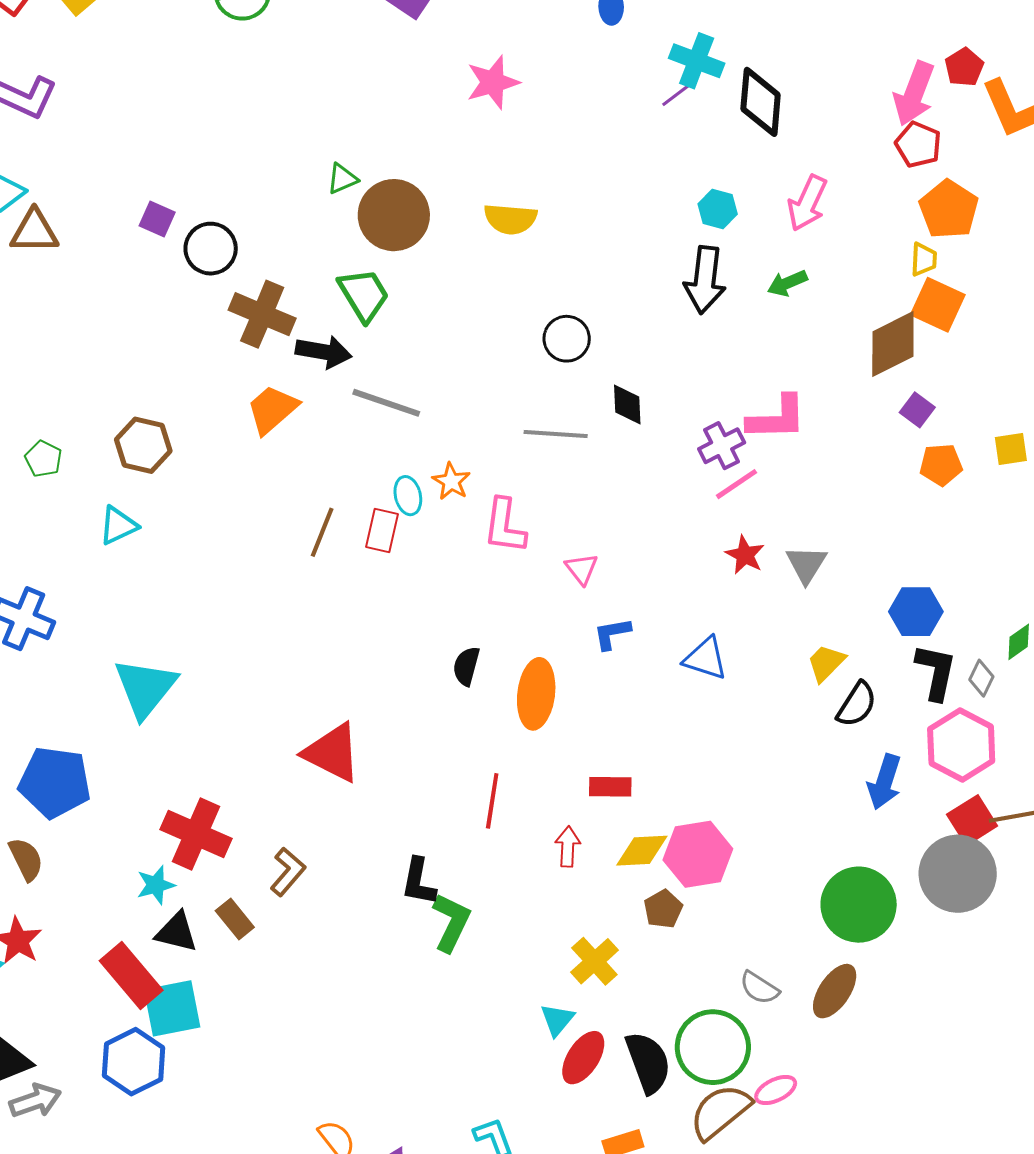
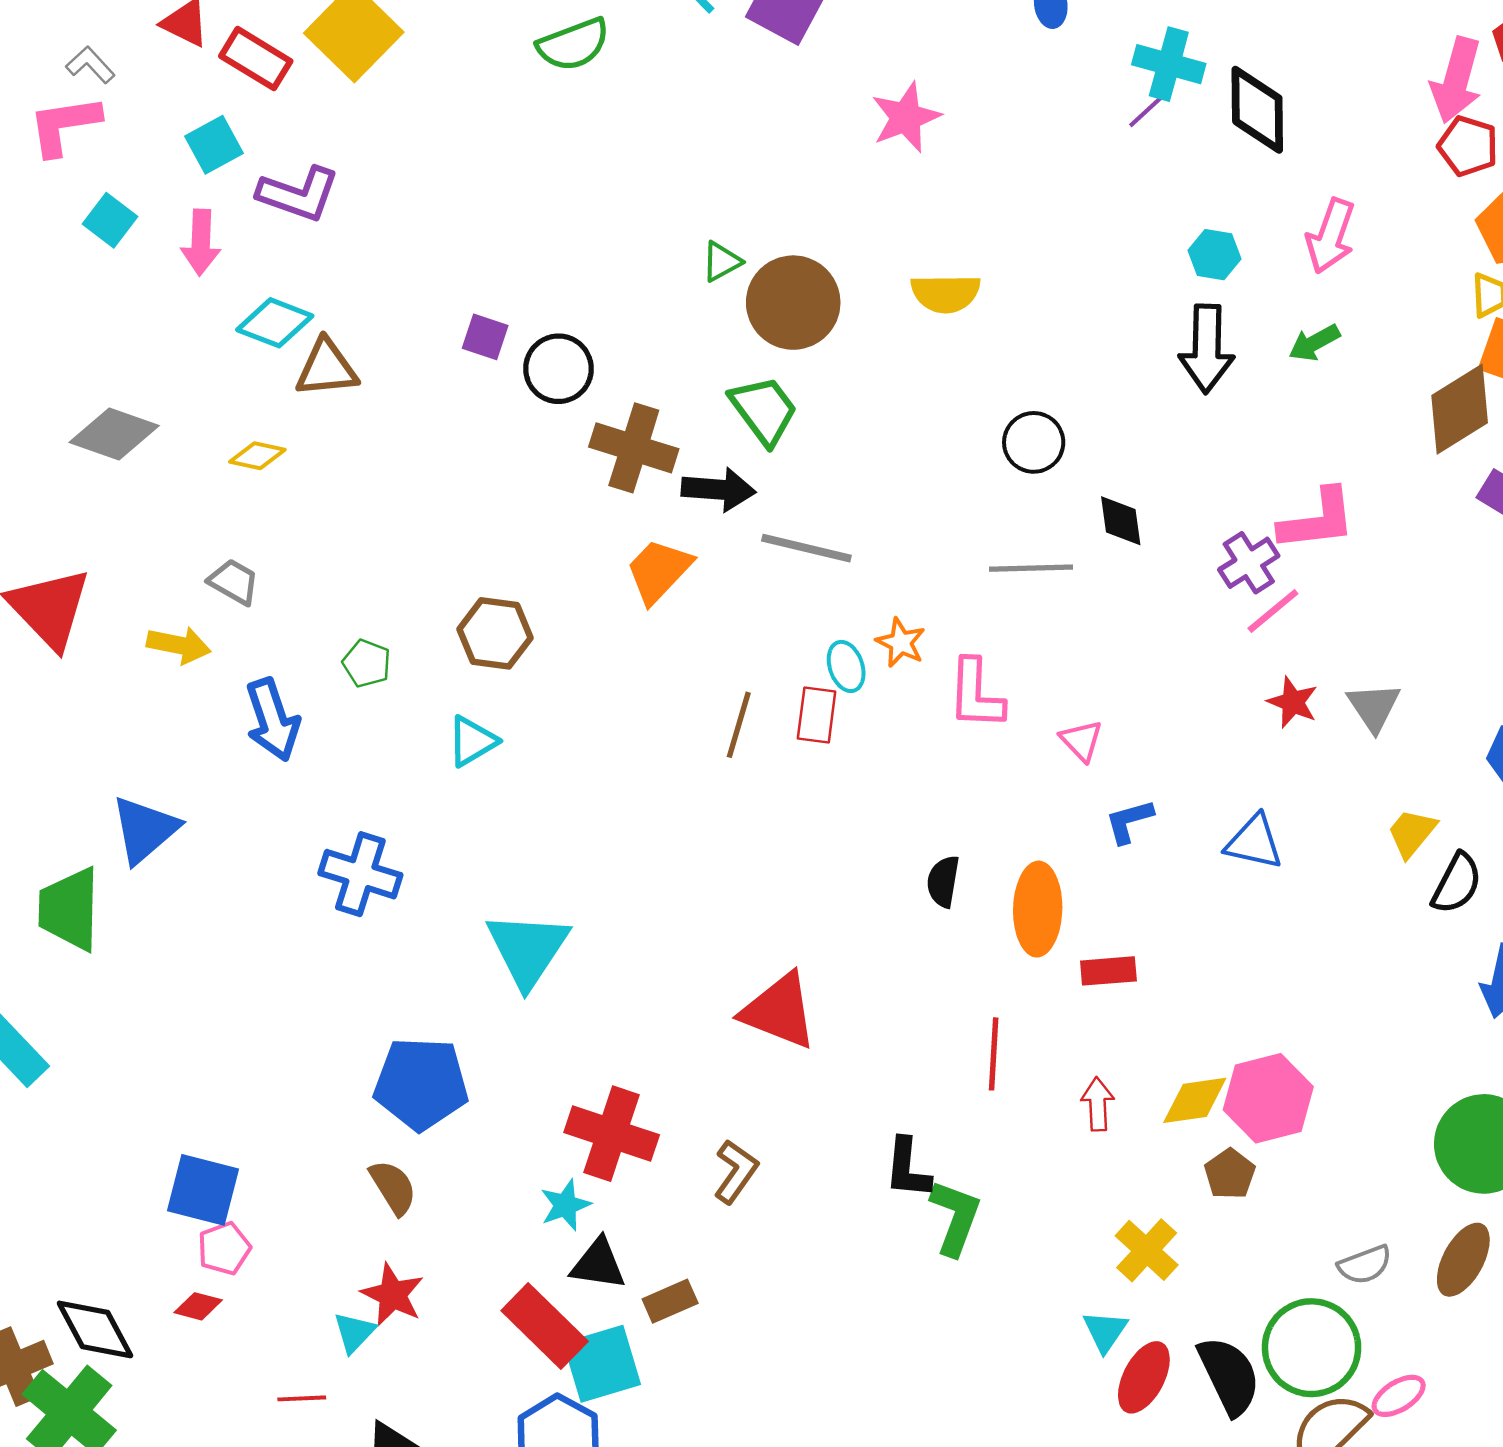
red rectangle: (610, 787) -> (1108, 971), moved
brown rectangle: (235, 919) -> (670, 1301), moved, turned -69
gray semicircle: (759, 988) -> (1365, 1265), turned -48

